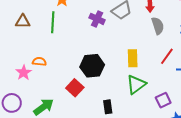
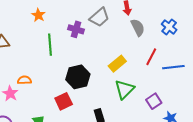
green line: (53, 22) -> (50, 45), moved
yellow rectangle: (133, 58) -> (117, 64), turned 60
red square: (75, 88) -> (64, 101), turned 30

